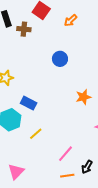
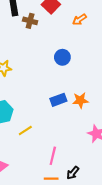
blue rectangle: (29, 103) -> (58, 100), moved, turned -56
pink line: (65, 154) -> (53, 156), turned -36

